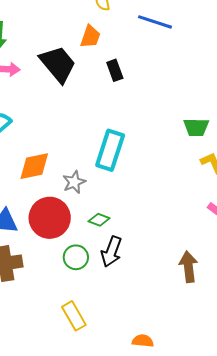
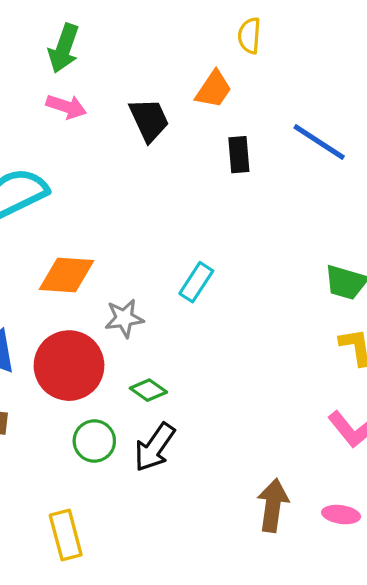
blue line: (155, 22) -> (319, 142), moved
black trapezoid: (58, 64) -> (149, 120), size x0.7
cyan rectangle: (110, 150) -> (196, 282), size x0.6

